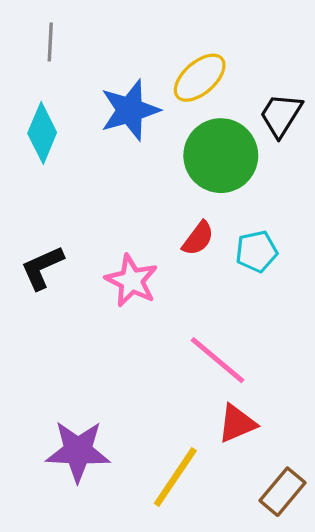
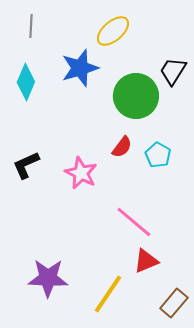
yellow ellipse: (200, 78) -> (113, 31), moved
cyan pentagon: (256, 251) -> (158, 155), turned -30

